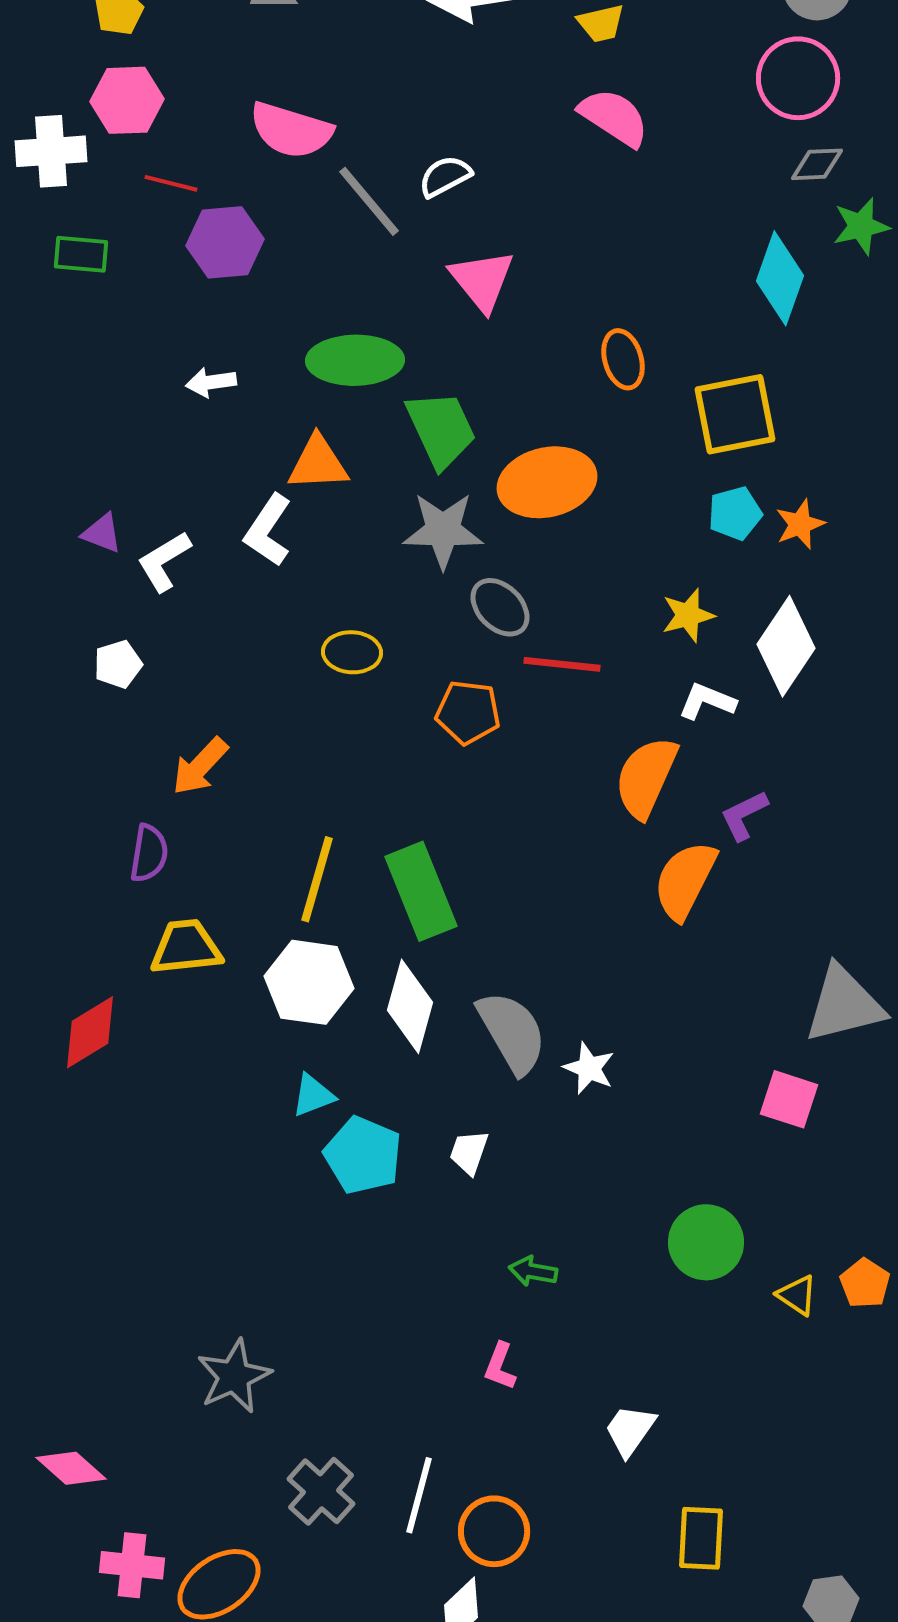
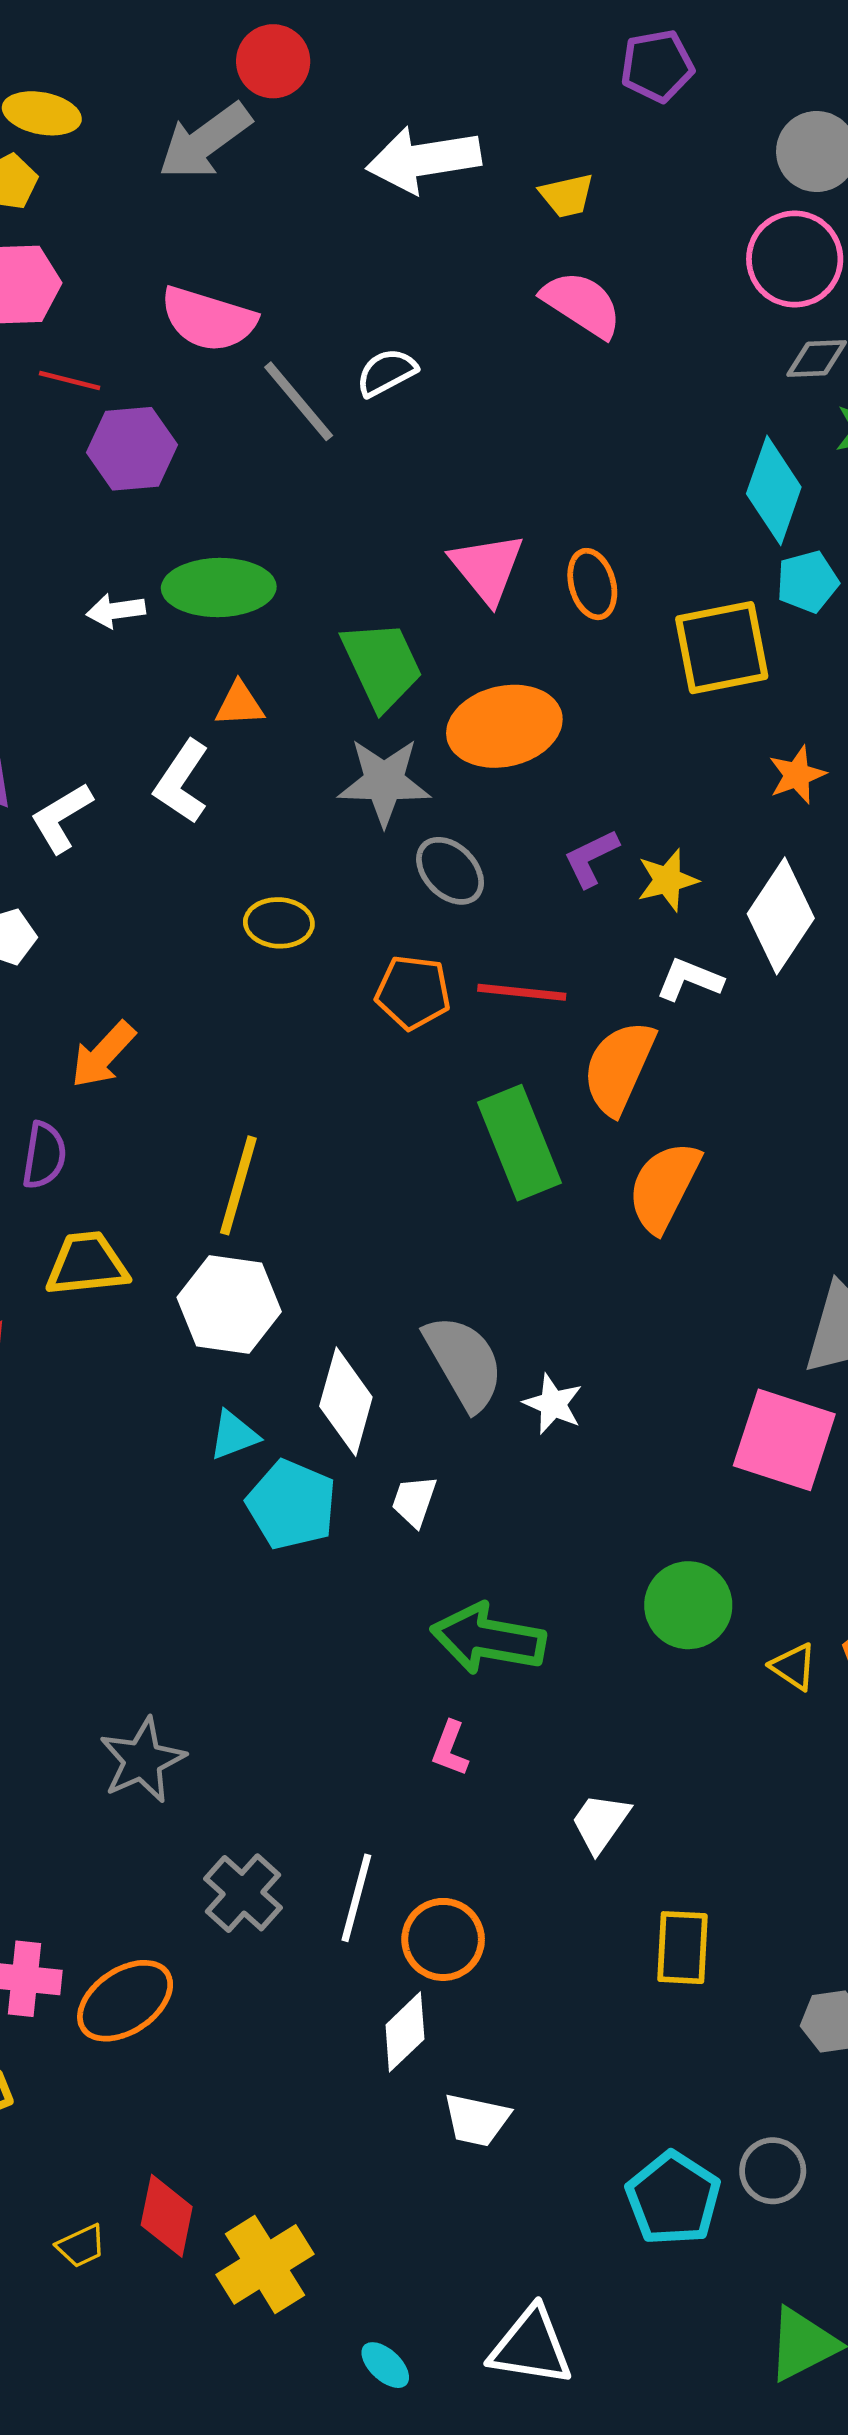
pink triangle: (482, 280) -> (487, 568), moved
green ellipse: (355, 360) -> (219, 587), moved
orange triangle: (318, 463) -> (240, 704), size x0.7
cyan pentagon: (735, 513) -> (807, 582), moved
red line: (562, 664) -> (522, 992), moved
purple L-shape: (744, 815) -> (591, 858), moved
green rectangle: (421, 891) -> (519, 1143), moved
white diamond: (410, 1006) -> (346, 1402), moved
pink square: (789, 1099) -> (784, 1440), size x1.5
green arrow: (533, 1271) -> (488, 1639), size x2.0

